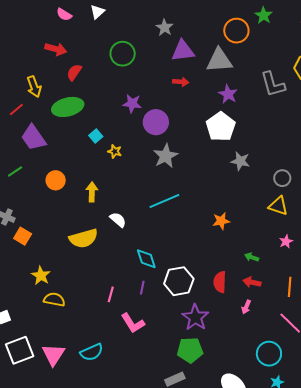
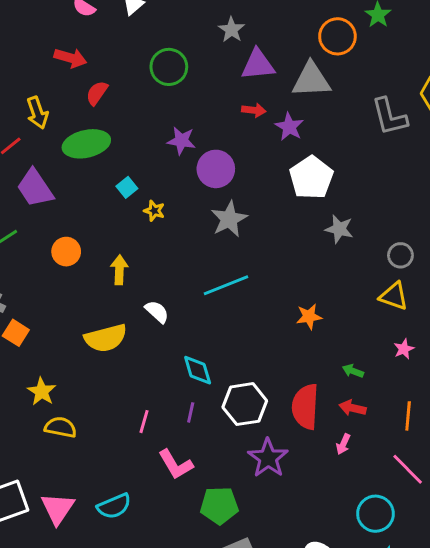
purple star: (228, 94) -> (289, 127), moved
red semicircle: (220, 282) -> (305, 407), size x1.4
green pentagon: (190, 350) -> (219, 505), moved

